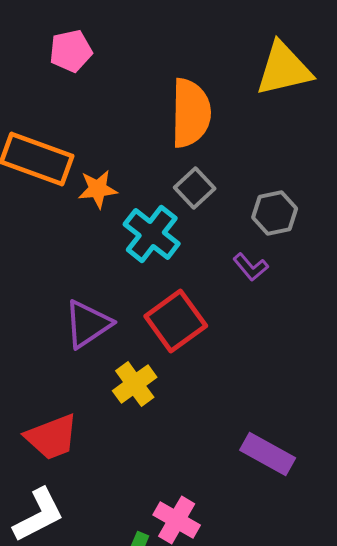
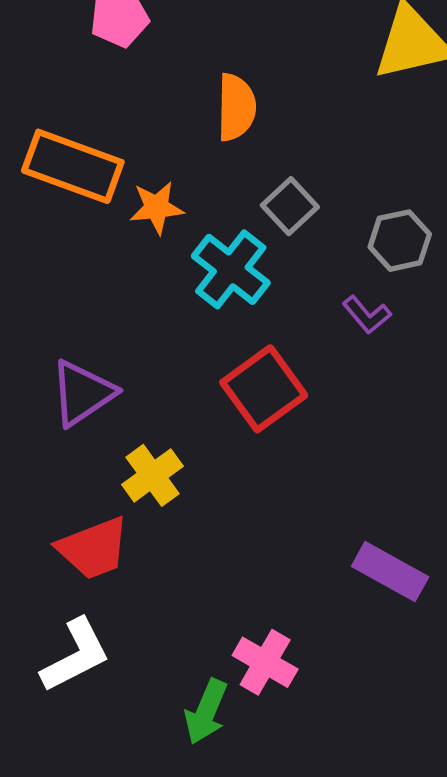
orange semicircle: (191, 113) -> (236, 107), moved, size x0.7
purple triangle: (88, 324) -> (82, 393), moved
yellow cross: (135, 384) -> (152, 475), moved

